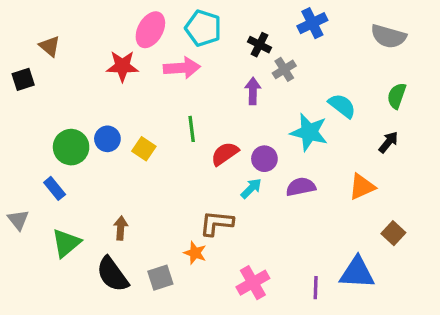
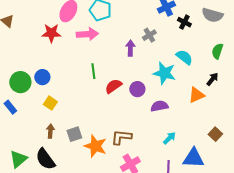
black cross: (259, 45) -> (184, 22), moved
yellow square: (144, 149) -> (50, 103), moved
orange triangle: (362, 187) -> (196, 95), moved
cyan arrow: (251, 188) -> (169, 138), moved
brown L-shape: (217, 223) -> (121, 137), moved
green triangle: (66, 243) -> (18, 159), moved
orange star: (195, 253) -> (95, 146), size x1.6
gray square: (160, 278) -> (74, 134), moved

